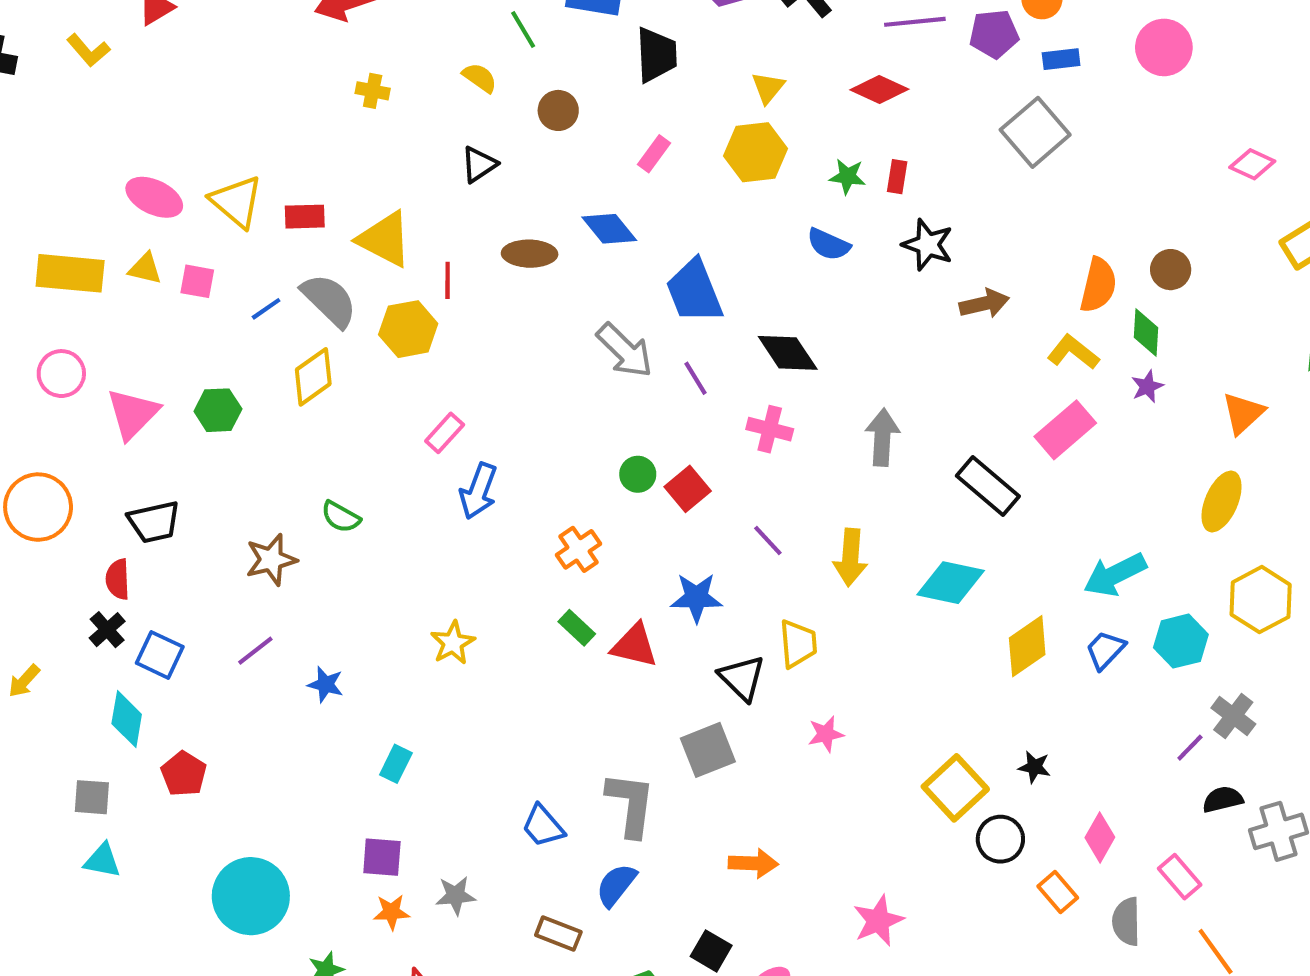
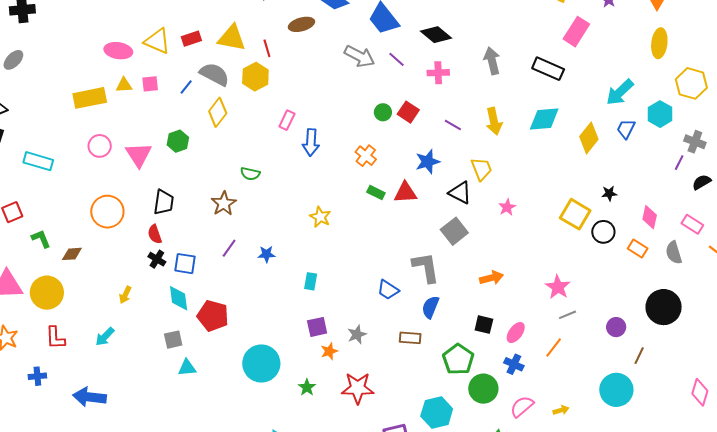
black trapezoid: (154, 522) -> (164, 202), turned -52
red pentagon: (184, 774) -> (213, 316), size x1.4

